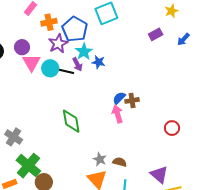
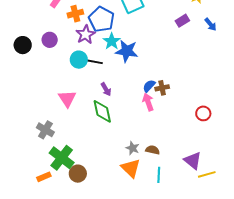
blue arrow: (183, 39) -> (210, 24), turned -80
blue star: (98, 62) -> (127, 51), size x1.6
pink triangle: (31, 63) -> (67, 99), moved
purple arrow: (77, 64) -> (106, 89), moved

